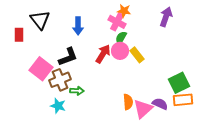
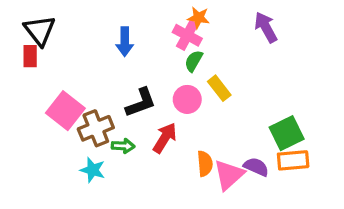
purple arrow: (166, 17) -> (266, 27), turned -48
black triangle: (40, 20) -> (40, 30), moved
pink circle: (120, 51) -> (187, 99), moved
red arrow: (103, 54) -> (165, 138), moved
black L-shape: (68, 57) -> (141, 103), moved

